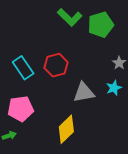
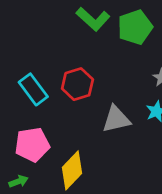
yellow diamond: (66, 129) -> (72, 170), moved

